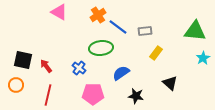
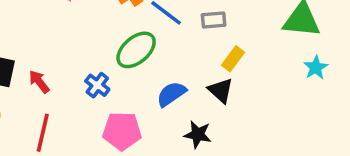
green ellipse: (101, 48) -> (136, 50), turned -35
black triangle: (170, 83) -> (221, 90), moved

